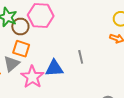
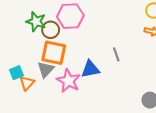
orange square: (21, 49) -> (54, 53), size x1.4

